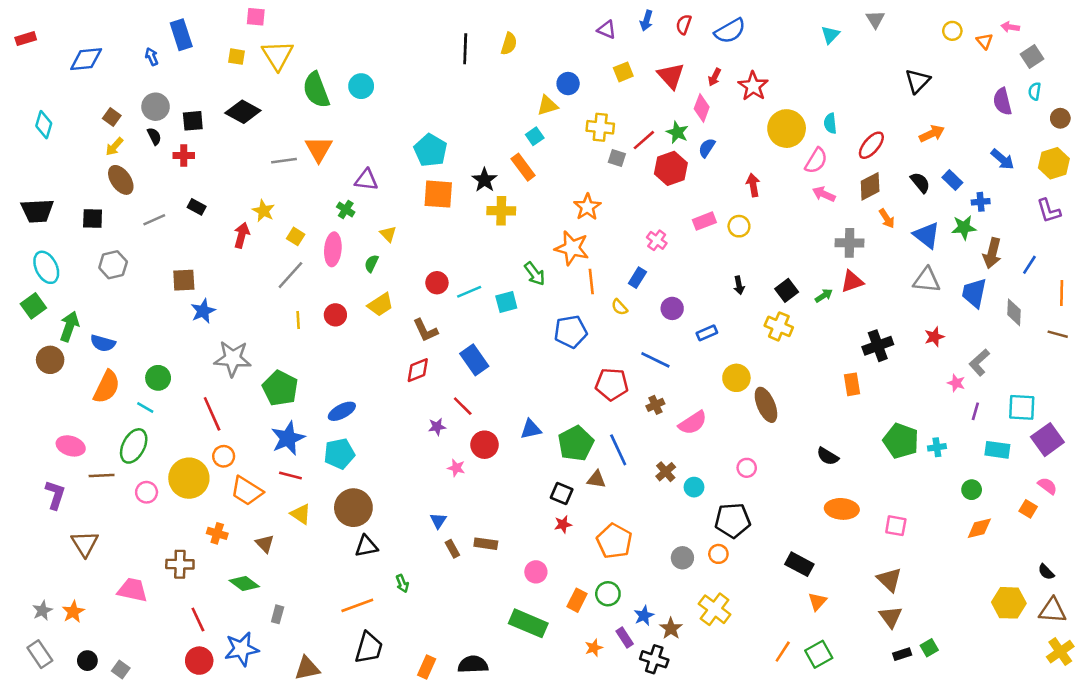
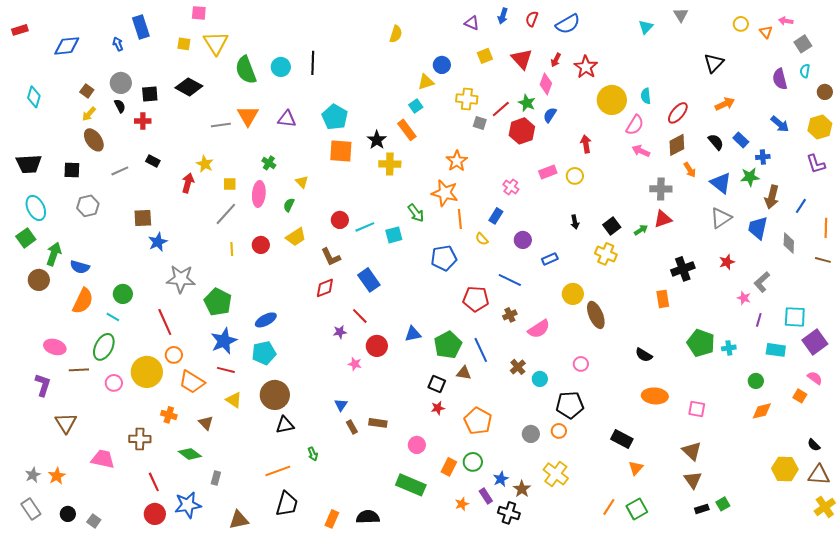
black line: (465, 49) -> (313, 63), moved
purple triangle: (366, 180) -> (287, 119), moved
yellow square: (296, 236) -> (230, 184), turned -32
gray triangle: (927, 280) -> (721, 218), turned -40

